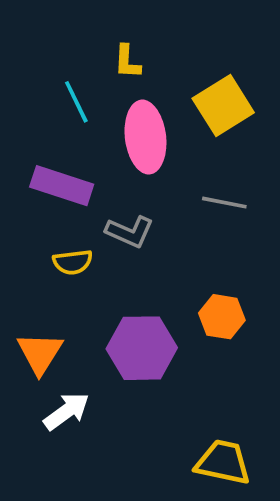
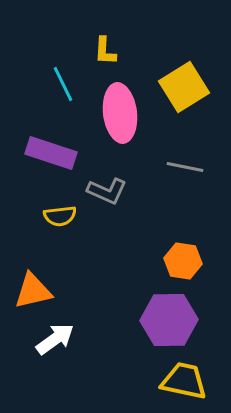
purple hexagon: (142, 348) -> (169, 320), moved
orange triangle: (40, 353) -> (33, 291), turned 45

